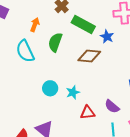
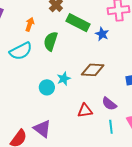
cyan semicircle: (25, 51) -> (21, 51), turned -90
brown diamond: (89, 56) -> (93, 70), moved
cyan star: (73, 92) -> (64, 79), moved

